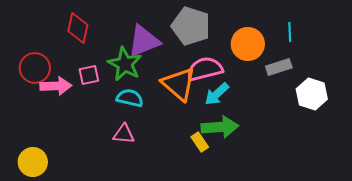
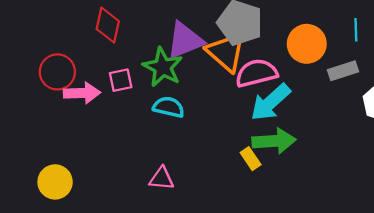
orange triangle: (179, 84) -> (226, 52), moved
cyan arrow: (217, 94) -> (270, 102), size x1.4
pink triangle: (124, 134) -> (162, 178), moved

